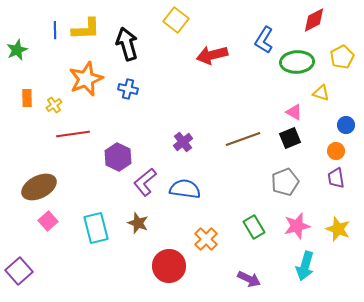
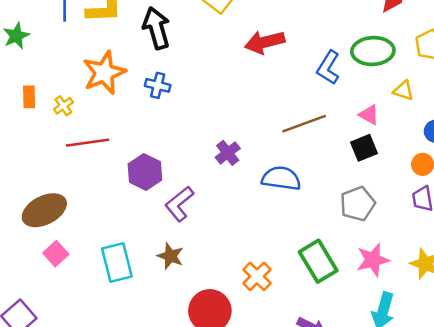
blue L-shape: (264, 40) -> (328, 68), moved
brown line: (243, 139) -> (304, 124), moved
blue semicircle: (185, 189) -> (281, 178), moved
green rectangle: (254, 227) -> (318, 261), size x1.4

